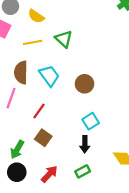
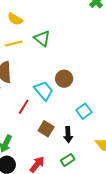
cyan trapezoid: (49, 76) -> (44, 91), moved
cyan square: (91, 121) -> (84, 111), moved
brown square: (43, 138) -> (46, 129), moved

